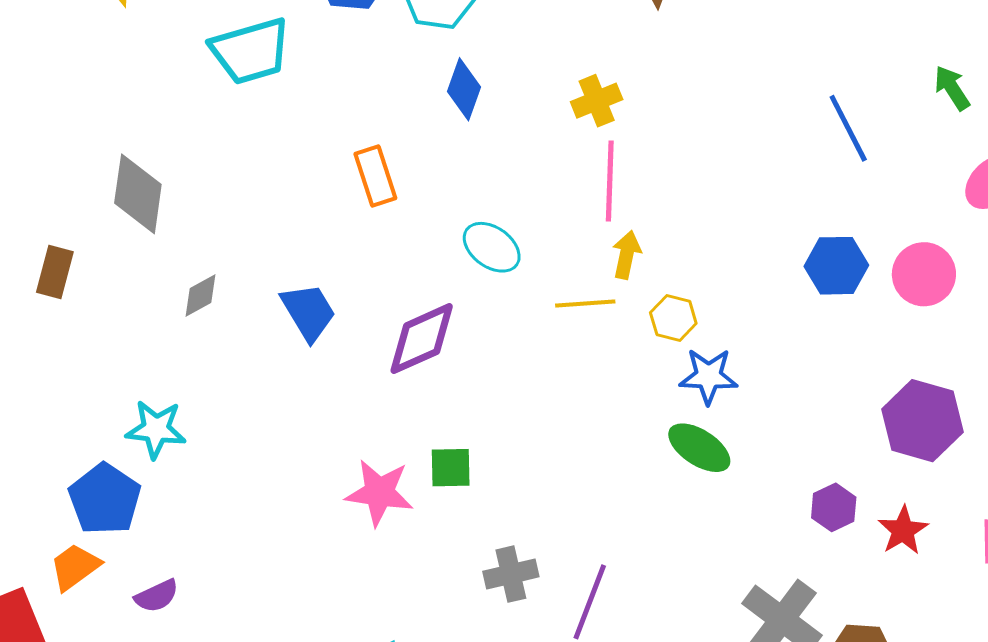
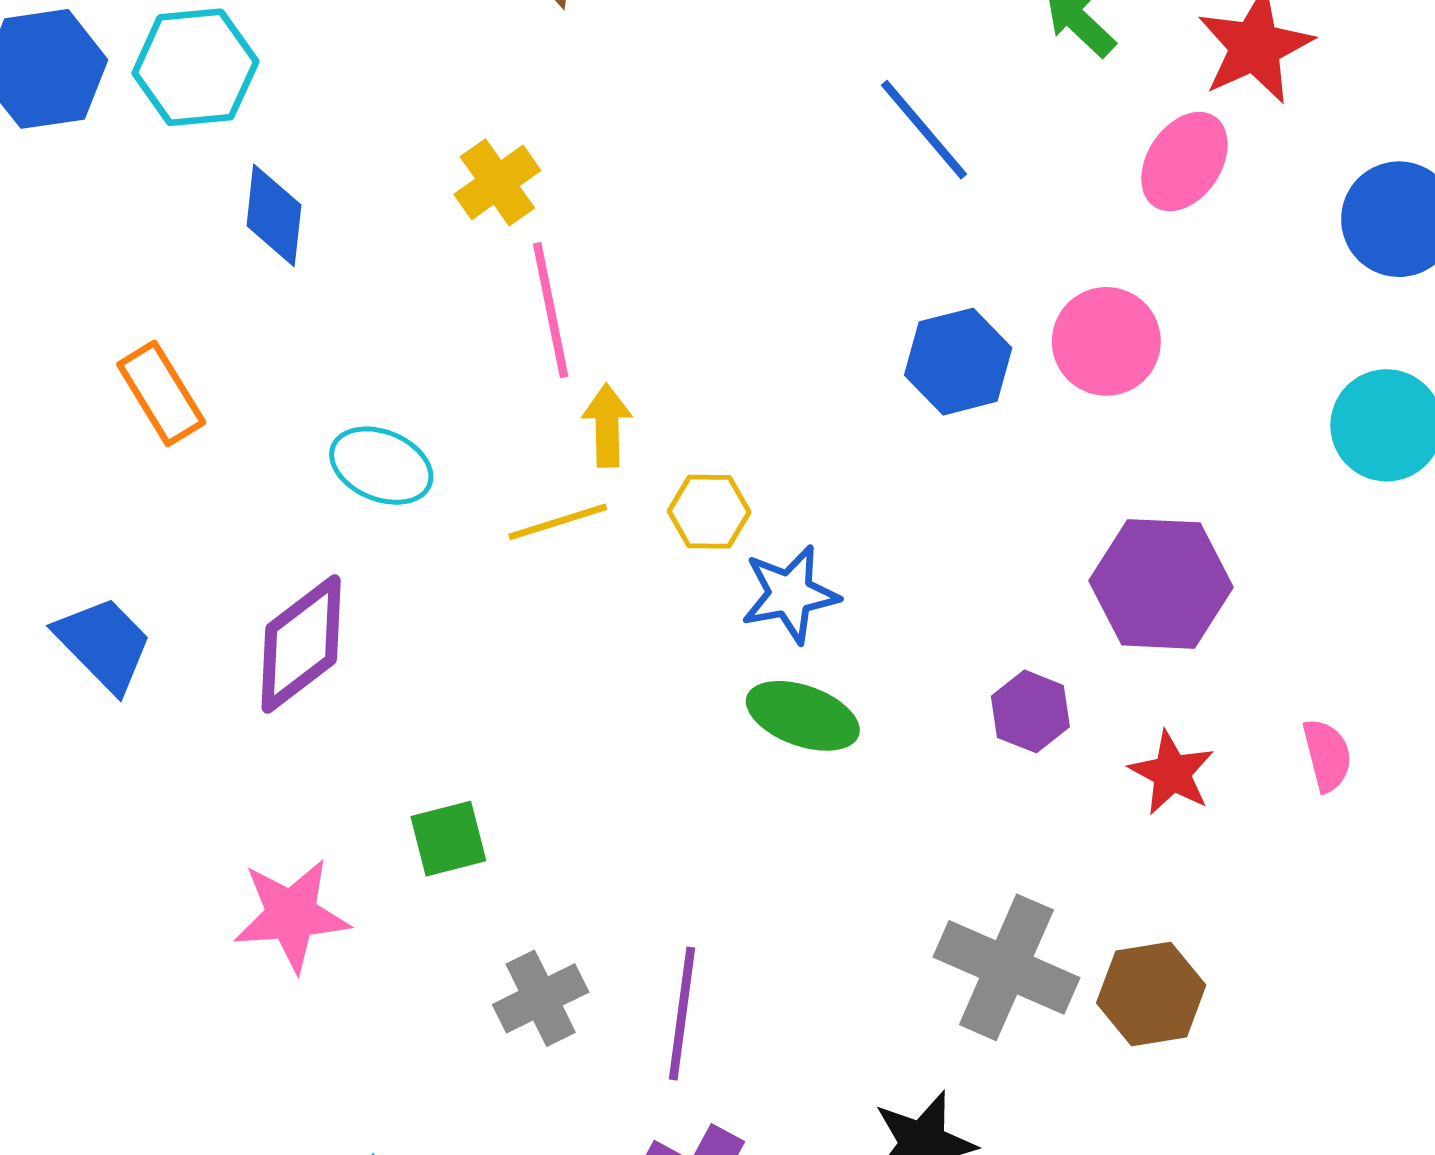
green square: (451, 468) -> (448, 839), moved
purple hexagon: (834, 507) -> (1030, 711), moved

